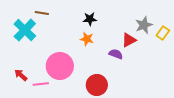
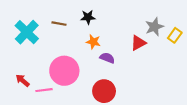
brown line: (42, 13) -> (59, 24), moved
black star: (90, 19) -> (88, 17), moved
purple semicircle: (116, 54) -> (107, 58), moved

